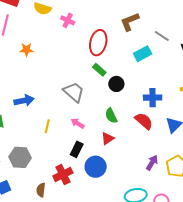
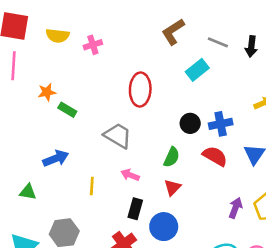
pink cross: (68, 20) -> (93, 45), turned -32
red ellipse: (98, 43) -> (140, 90), moved
green rectangle: (99, 70) -> (67, 110), moved
black circle: (116, 84) -> (190, 123), moved
green semicircle: (111, 116) -> (172, 157), turned -119

